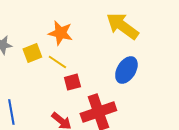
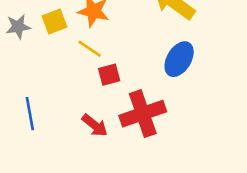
yellow square: (32, 53) -> (55, 21), moved

